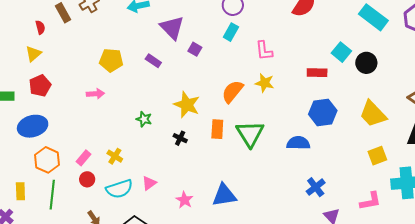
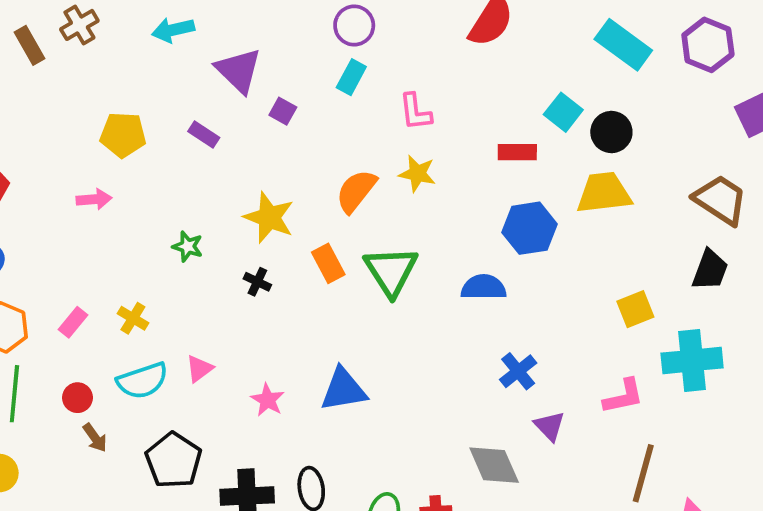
yellow trapezoid: (373, 114) -> (604, 193), moved, turned 128
orange rectangle: (217, 129) -> (328, 263), turned -30
red circle: (87, 179) -> (78, 398), moved

